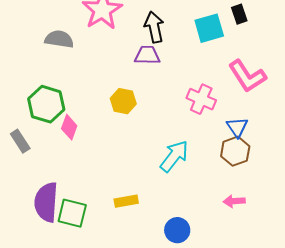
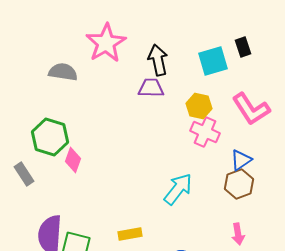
yellow hexagon: (123, 101) -> (199, 106), moved
blue triangle: (237, 127) -> (241, 160), turned 30
pink arrow: (234, 201) -> (238, 234), turned -95

